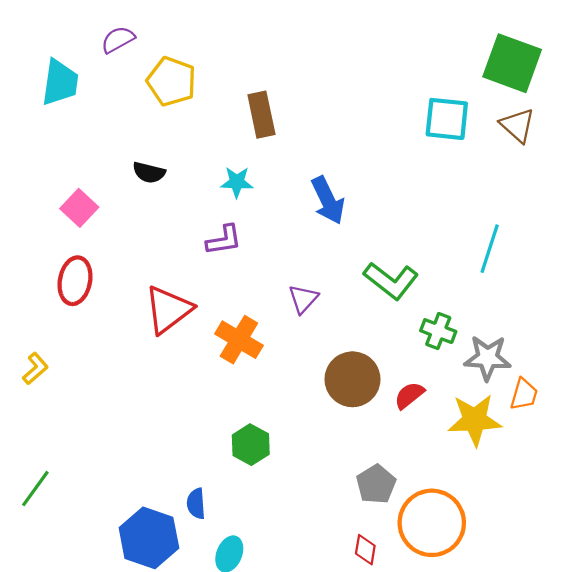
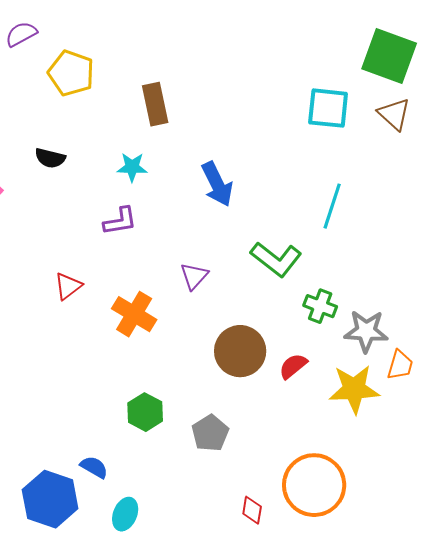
cyan line: (490, 249) -> (332, 206), moved
red triangle: (168, 310) -> (68, 286), size x0.6
gray pentagon: (376, 484) -> (210, 433), moved
blue semicircle: (196, 504) -> (94, 467), turned 124

